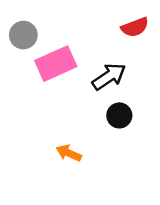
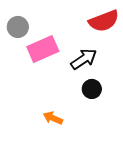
red semicircle: (135, 27) -> (104, 21), size x1.4

